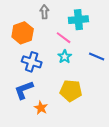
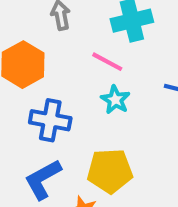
yellow pentagon: (71, 91) -> (110, 171), moved

